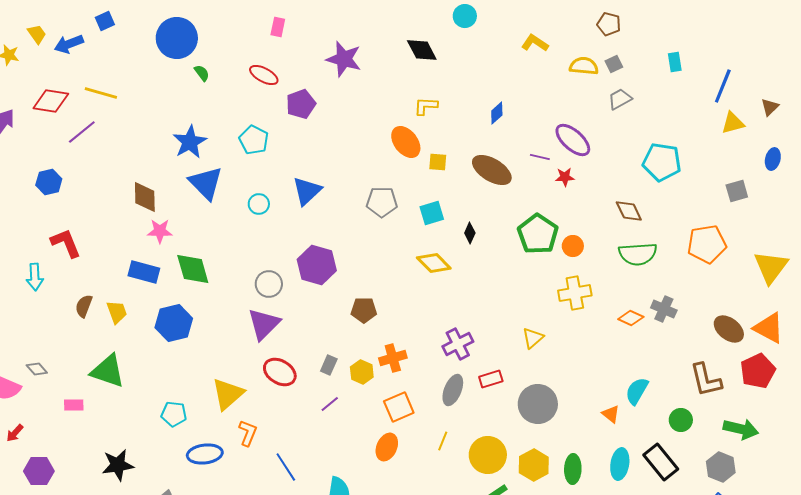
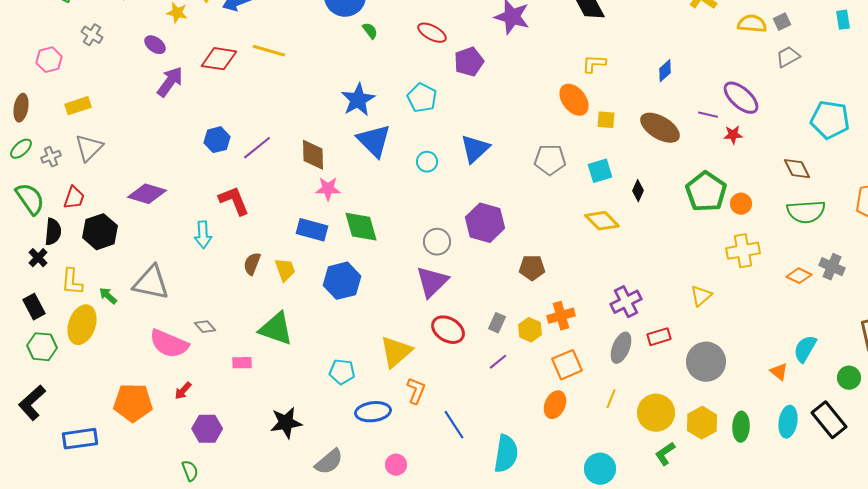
purple line: (82, 132) -> (257, 148), moved

